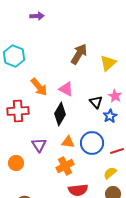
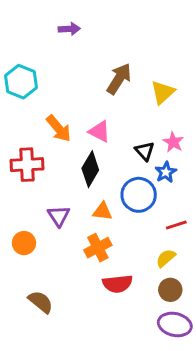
purple arrow: (37, 16) -> (69, 29), moved
blue circle: (92, 143) -> (139, 195), moved

